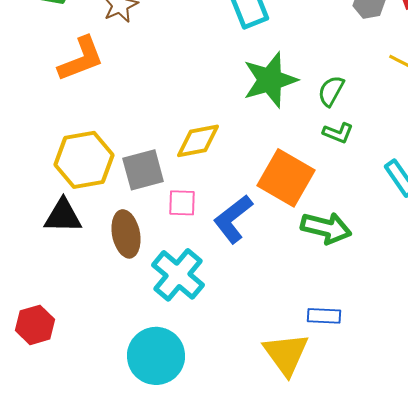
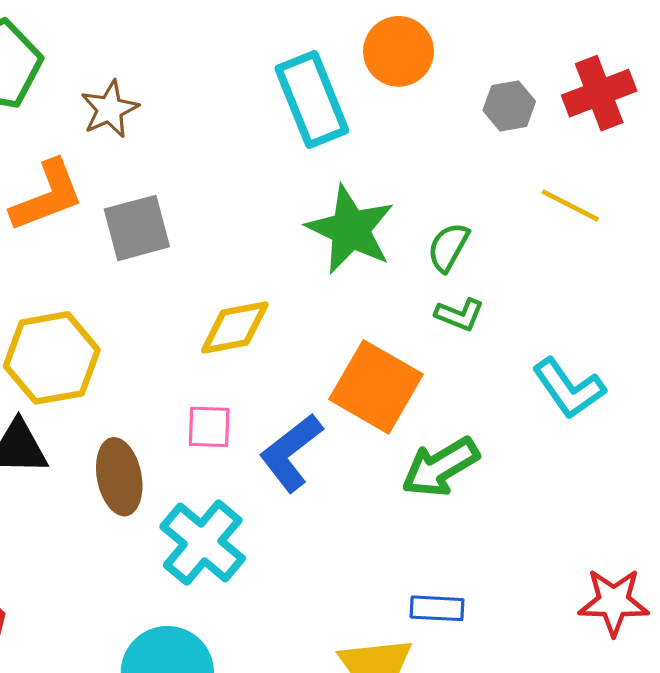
green star: (270, 80) -> (350, 230), turned -30
gray square: (143, 170) -> (137, 228), moved
green arrow: (326, 228) -> (440, 467), turned 135

